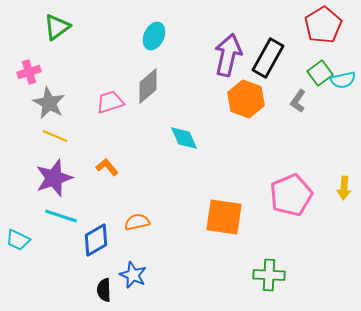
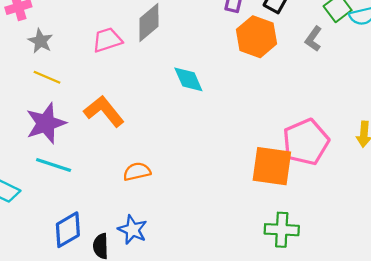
gray star: (49, 103) -> (40, 41), size x0.7
orange L-shape: (107, 167) -> (104, 111), size x1.6
orange square: (224, 217) -> (272, 166), moved
blue diamond: (96, 240) -> (68, 230), moved

